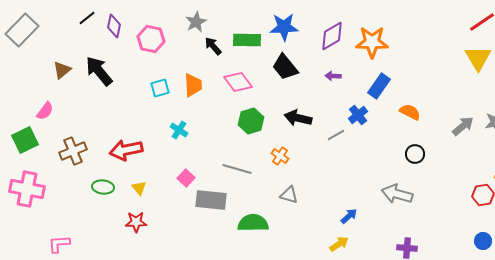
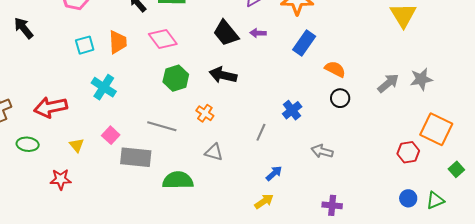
black trapezoid: (285, 67) -> (226, 33), moved
black arrow: (99, 71) -> (24, 28), size x0.7
blue cross: (358, 115) -> (292, 110), moved
cyan cross: (179, 130) -> (104, 87), size x1.4
gray line: (336, 135) -> (261, 132), moved, turned -36
black circle: (415, 154) -> (340, 98), moved
yellow triangle: (139, 188) -> (77, 145), moved
gray arrow: (397, 194) -> (322, 151), size x0.7

